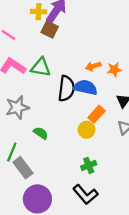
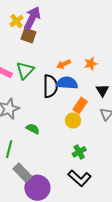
yellow cross: (39, 12) -> (17, 21), turned -32
orange arrow: (93, 66) -> (64, 64), moved
green triangle: (41, 67) -> (25, 70), turned -48
gray rectangle: (23, 168) -> (22, 173), moved

